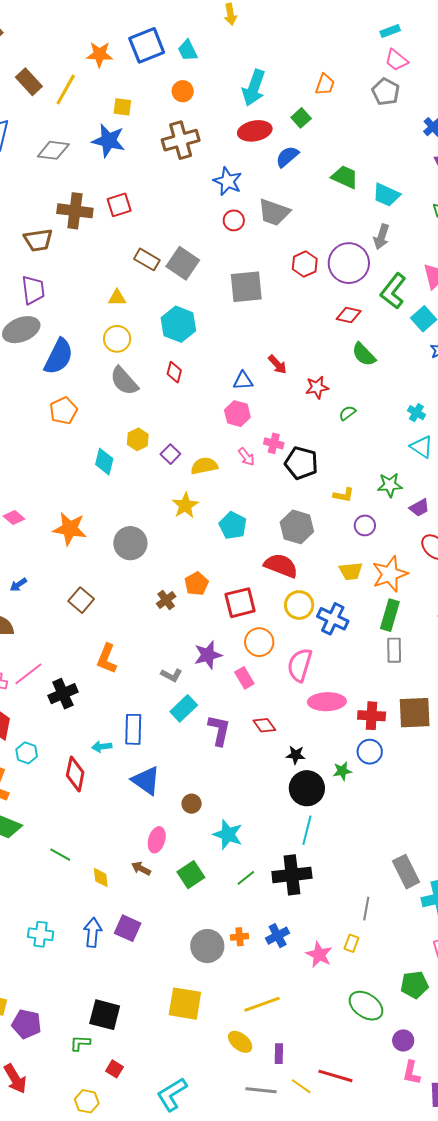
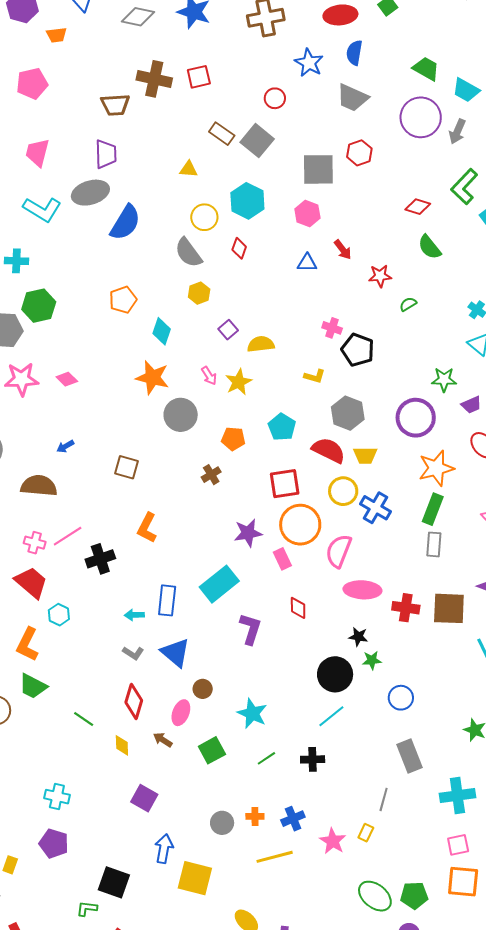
blue semicircle: (287, 157) -> (354, 53), moved, turned -45
red circle: (234, 220) -> (275, 98), moved
purple circle: (349, 263) -> (421, 117), moved
red hexagon: (305, 264) -> (359, 153), moved
yellow circle: (117, 339) -> (204, 217), moved
orange pentagon: (63, 411) -> (123, 300), moved
pink hexagon: (237, 414) -> (307, 214), moved
yellow hexagon: (138, 439) -> (199, 293), moved
pink arrow: (246, 457) -> (209, 376), moved
yellow L-shape: (344, 495) -> (315, 376), moved
cyan pentagon: (233, 525) -> (282, 427), moved
purple circle: (365, 525) -> (416, 418), size x1.8
orange star: (70, 529) -> (152, 378), moved
yellow trapezoid: (351, 571) -> (365, 455), moved
orange pentagon: (197, 584) -> (233, 439), moved, turned 30
brown square: (81, 600) -> (126, 467), turned -30
orange circle: (259, 642) -> (300, 525), size x1.4
gray L-shape: (171, 675) -> (133, 653), moved
cyan rectangle: (184, 708) -> (219, 584), size x1.4
red diamond: (264, 725) -> (298, 608), turned 30
purple L-shape: (219, 730) -> (251, 629), moved
blue circle: (370, 752) -> (401, 698), moved
black star: (296, 755) -> (358, 637), moved
red diamond: (75, 774) -> (134, 701), moved
brown circle: (192, 804) -> (203, 689), moved
cyan line: (307, 830) -> (331, 716), turned 32
gray rectangle: (406, 872) -> (410, 756), moved
black cross: (292, 875) -> (313, 759), size x0.6
blue arrow: (93, 932) -> (164, 849), moved
gray circle: (207, 946) -> (222, 823), size x0.7
green pentagon: (414, 985) -> (414, 895), moved
yellow line: (262, 1004) -> (275, 857), moved
purple pentagon: (26, 1024) -> (54, 843), moved

